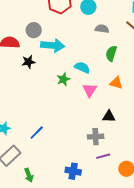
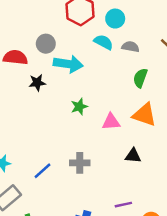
cyan semicircle: (82, 68) -> (104, 42), moved
orange triangle: (116, 83) -> (144, 115), size x1.5
pink triangle: (90, 90) -> (111, 122), turned 49
gray cross: (96, 137) -> (80, 163), moved

